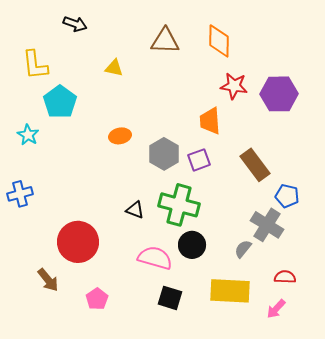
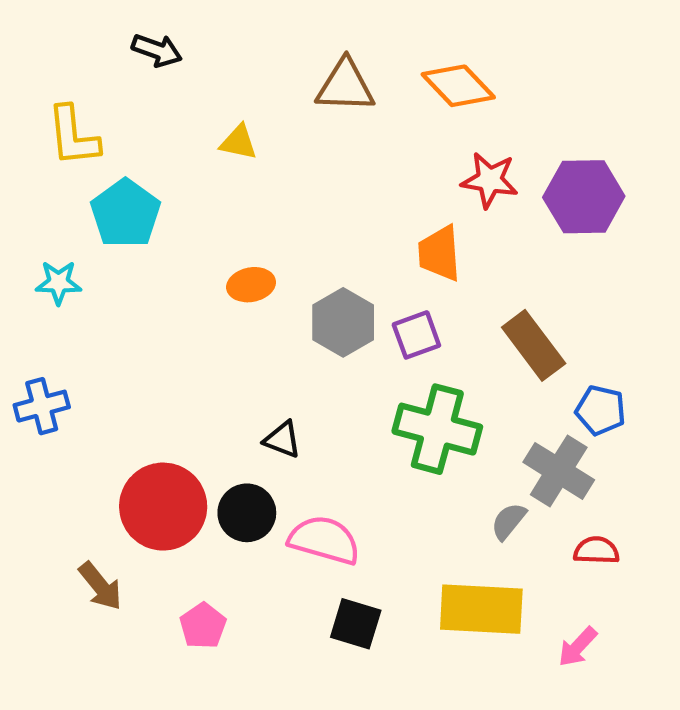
orange diamond: (219, 41) -> (458, 86), turned -44
cyan star: (28, 135) -> (58, 283), turned -30
green cross: (179, 205) -> (437, 429), moved
black circle: (192, 245) -> (247, 513), moved
red semicircle: (285, 277) -> (596, 550), moved

